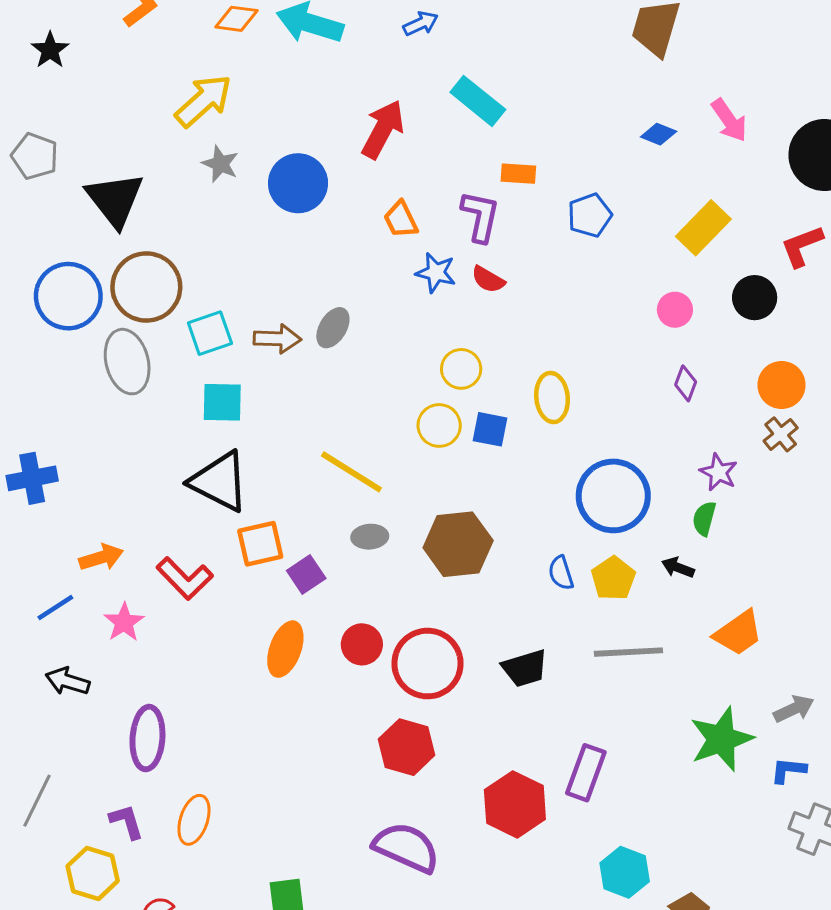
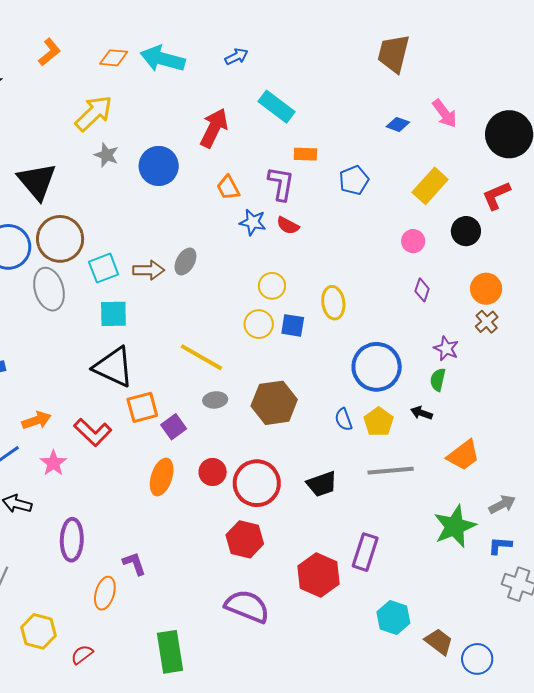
purple L-shape: (127, 822) -> (134, 564), moved

